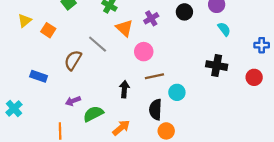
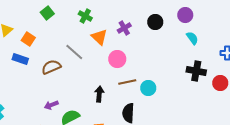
brown semicircle: (73, 60) -> (51, 67), turned 36
black cross: (217, 66) -> (196, 71), moved
blue rectangle: (39, 76) -> (20, 59), moved
cyan circle: (177, 92) -> (148, 88), moved

